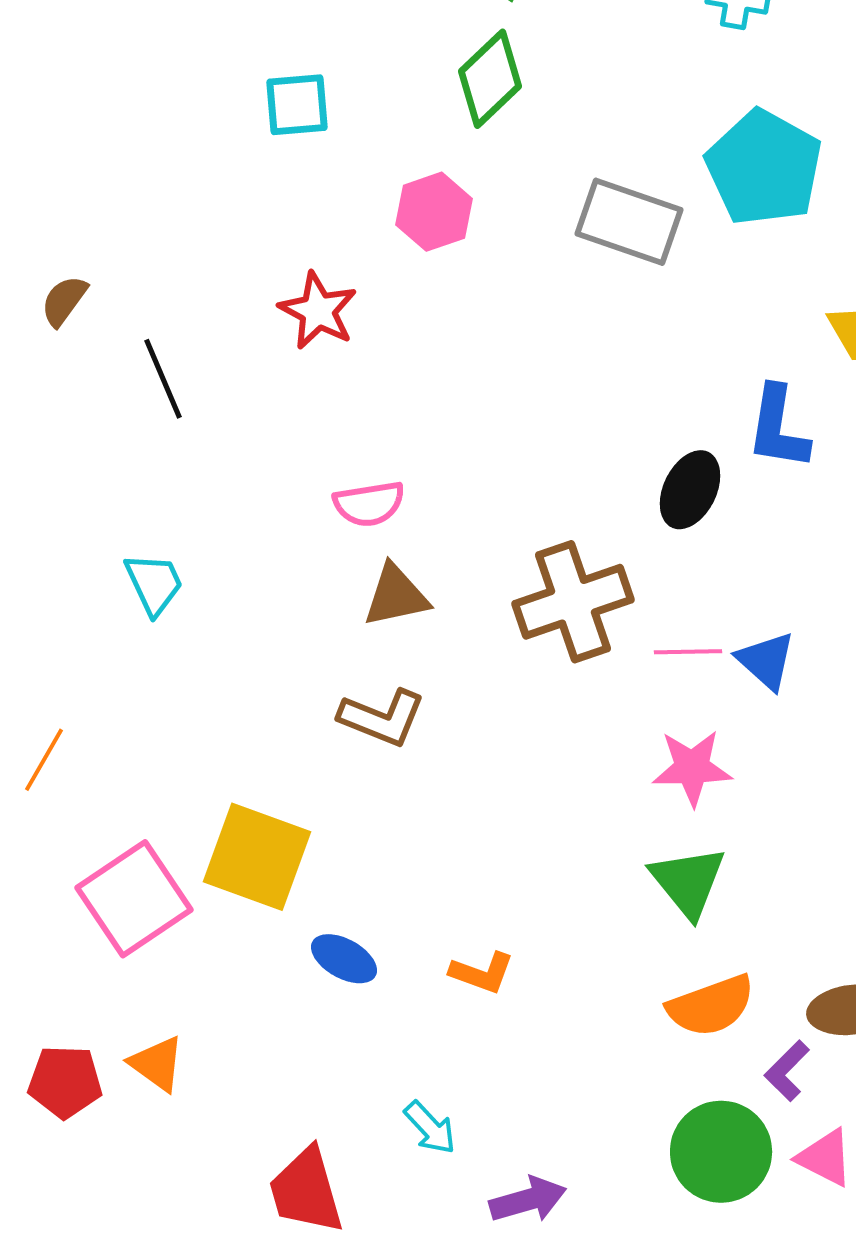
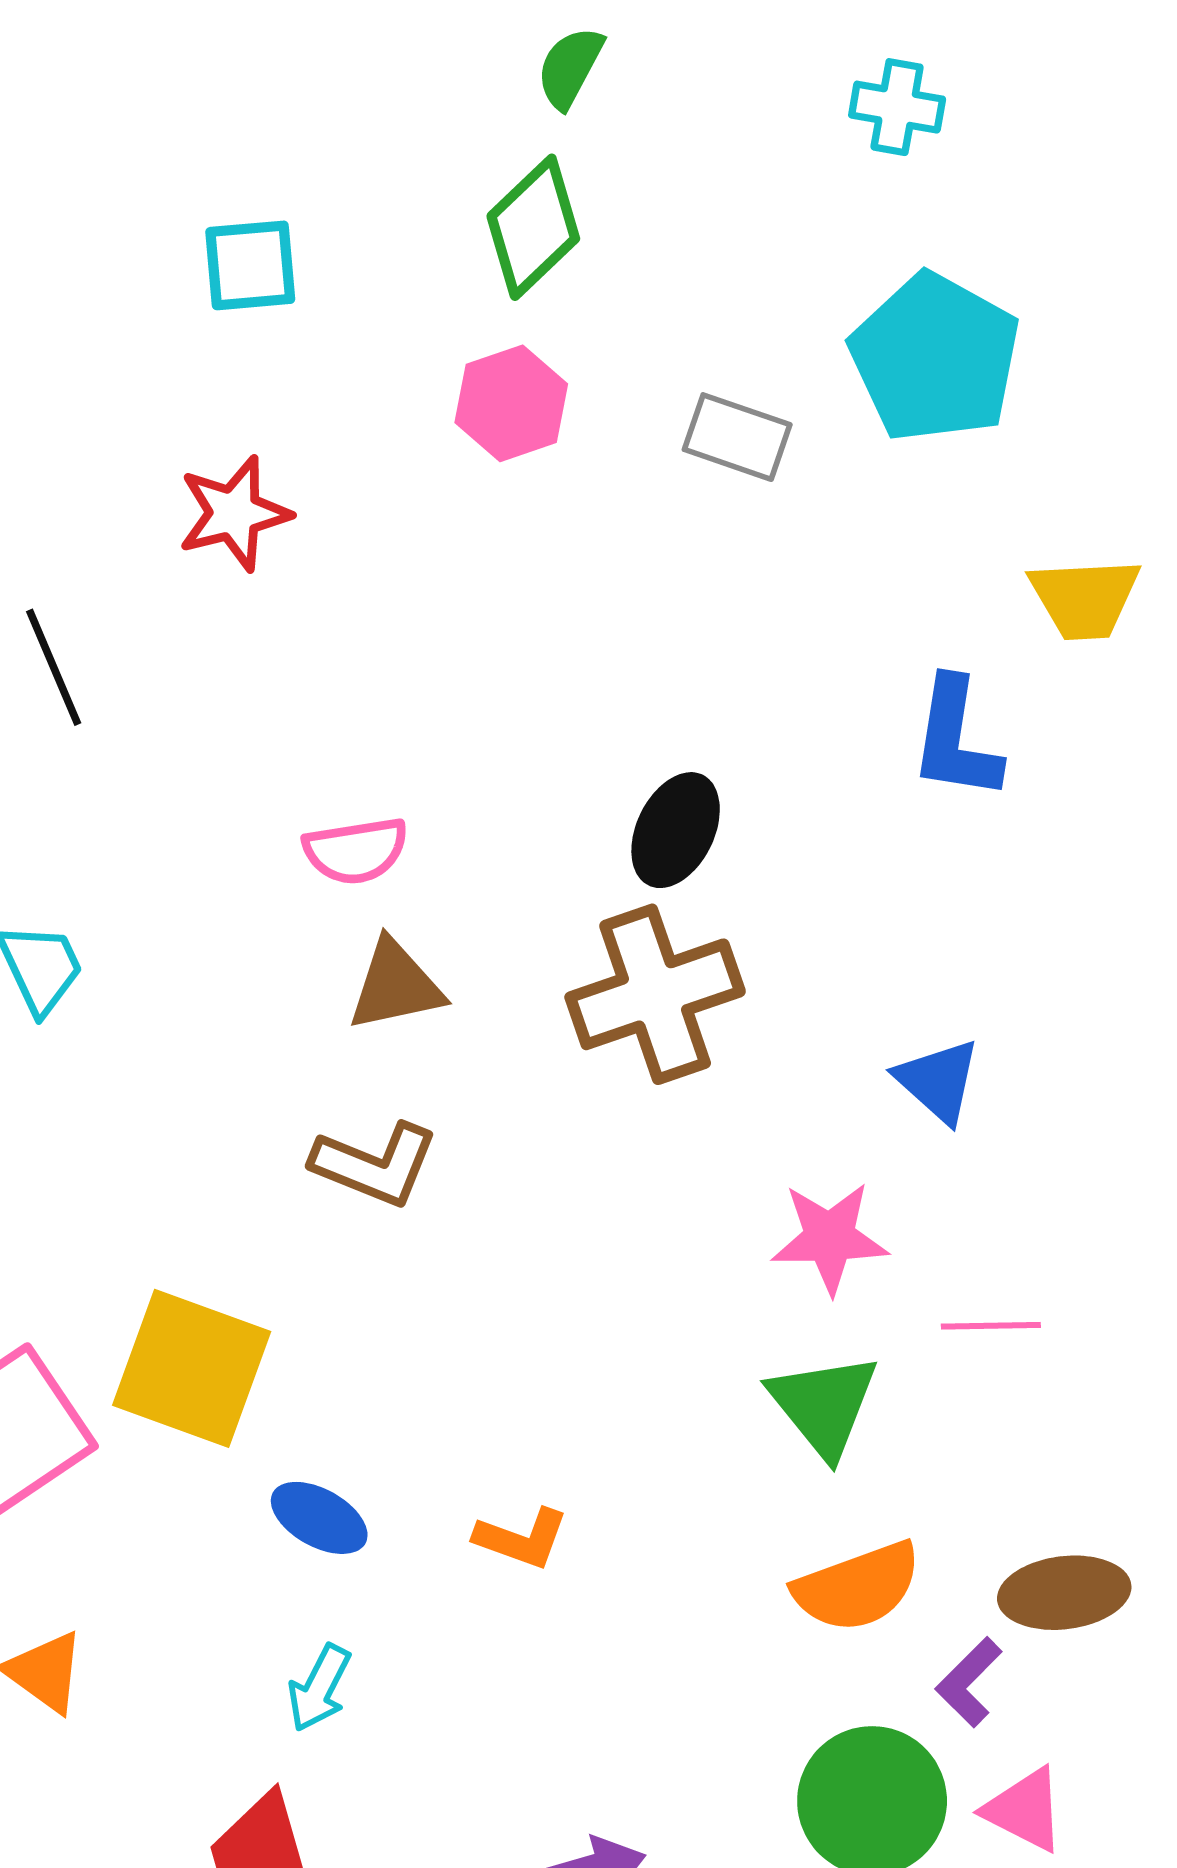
pink hexagon: (434, 212) -> (511, 403), moved
gray rectangle: (629, 222) -> (737, 437), size x0.7
red star: (318, 311) -> (234, 513), moved, turned 30
black ellipse: (690, 490) -> (676, 830), moved
pink line: (688, 652) -> (991, 1326), moved
cyan arrow: (430, 1128) -> (319, 1688), moved, turned 70

